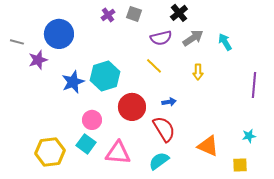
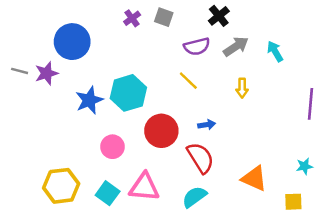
gray line: (17, 42) -> (20, 71), moved
cyan square: (86, 144) -> (108, 193), moved

